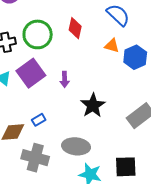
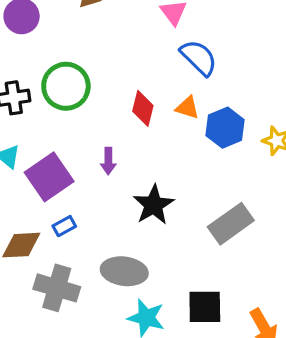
red diamond: (75, 28) -> (143, 108), moved
purple square: (31, 73) -> (49, 177), moved

